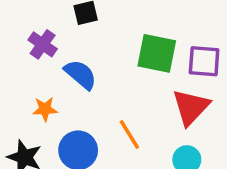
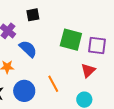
red triangle: (191, 107) -> (88, 71), size x0.7

